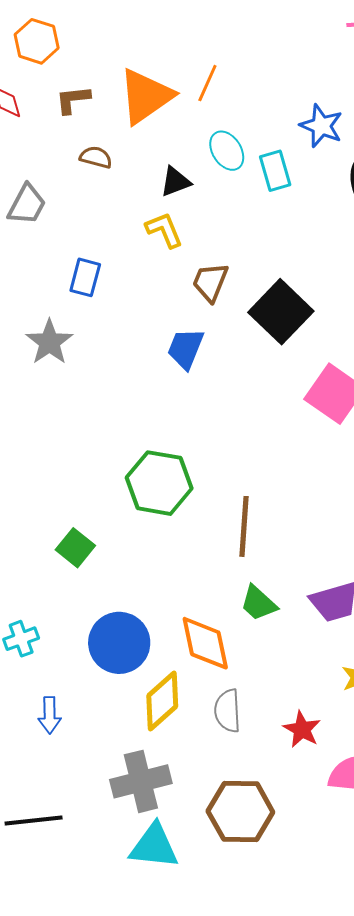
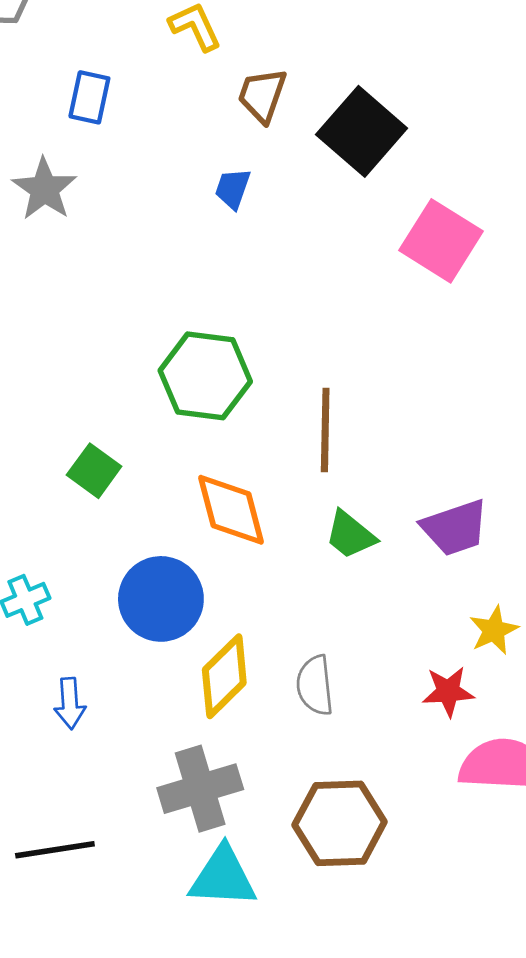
blue trapezoid: (186, 349) -> (233, 189), size x0.7
orange diamond: (205, 643) -> (231, 510), moved
red star: (302, 729) -> (448, 691), moved, turned -30

